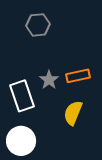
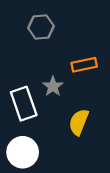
orange rectangle: (78, 76) -> (84, 65), moved

